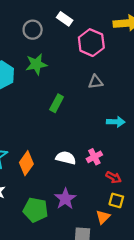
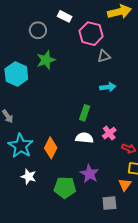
gray triangle: (96, 82) -> (104, 56), moved
green rectangle: (57, 103) -> (85, 113), moved
cyan arrow: (116, 122) -> (108, 87), moved

